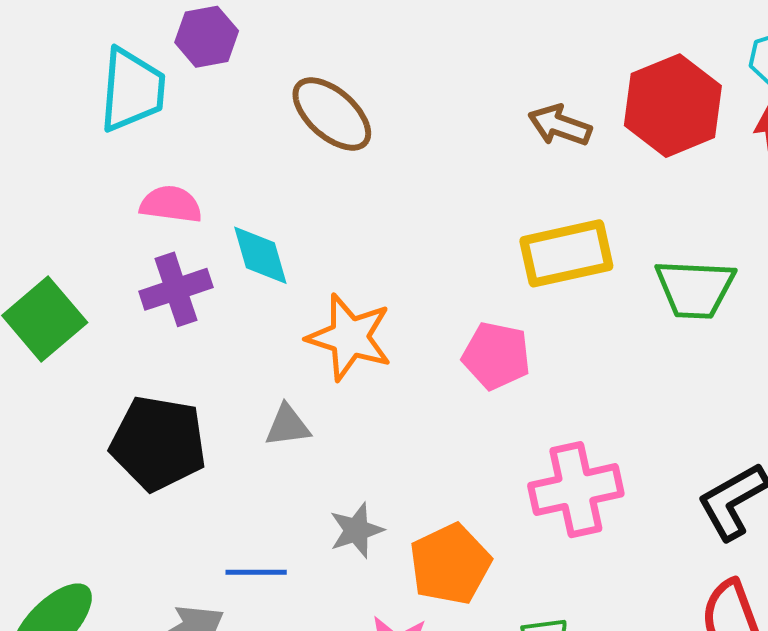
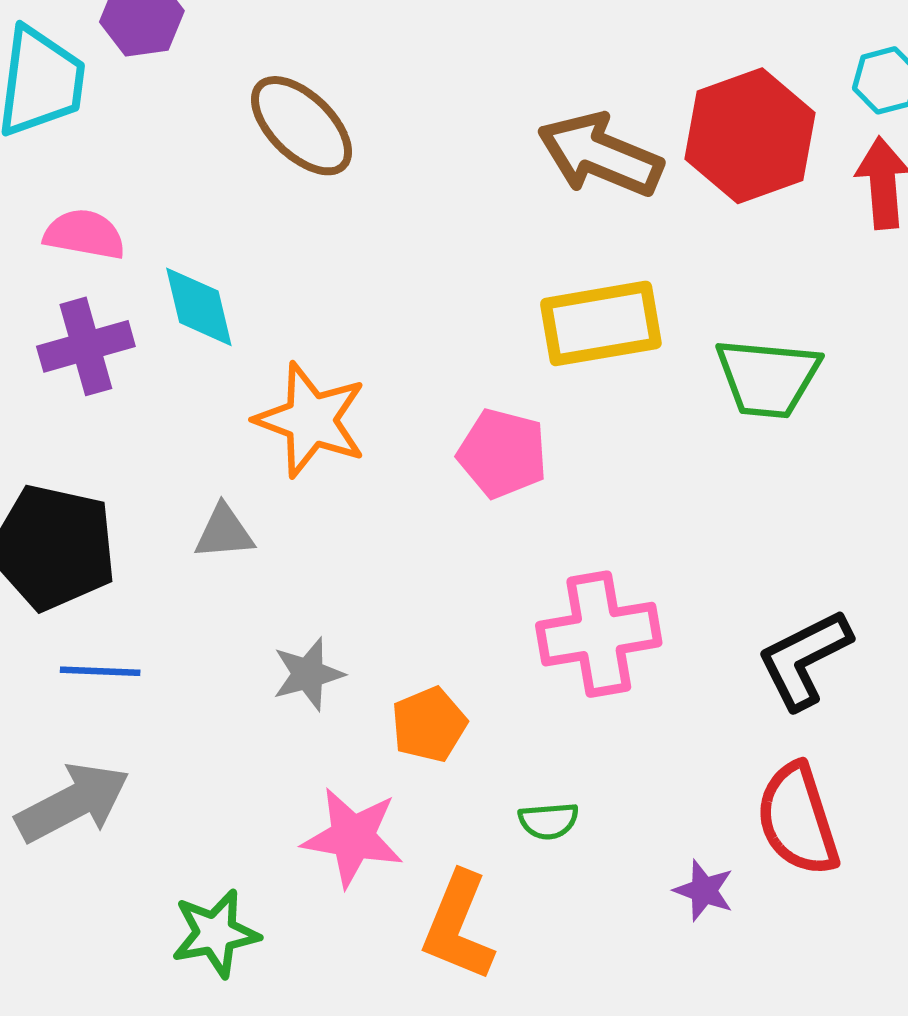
brown arrow: (560, 125) -> (600, 155), size x1.5
orange pentagon: (450, 564) -> (429, 724), size x0.7
blue line: (256, 572) -> (100, 671), moved

